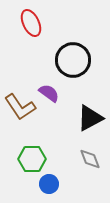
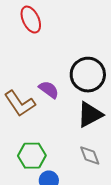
black circle: (73, 60) -> (88, 75), moved

